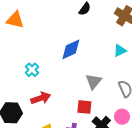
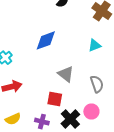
gray triangle: (94, 81) -> (66, 74), turned -36

